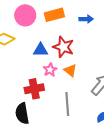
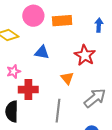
blue arrow: (86, 19) -> (99, 25), moved, turned -96
red star: (63, 47) -> (85, 55), moved
pink star: (50, 70) -> (14, 71), moved

